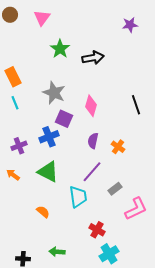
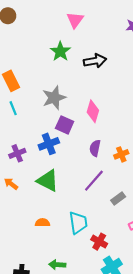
pink triangle: (42, 18) -> (75, 20), moved
gray star: (54, 93) -> (54, 98), turned 30
orange cross: (118, 147) -> (121, 154), turned 32
cyan trapezoid: (78, 197) -> (78, 223), moved
orange semicircle: (43, 212) -> (42, 223), turned -40

